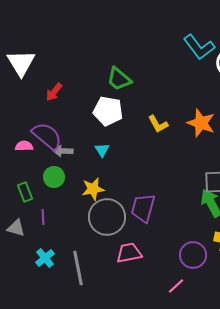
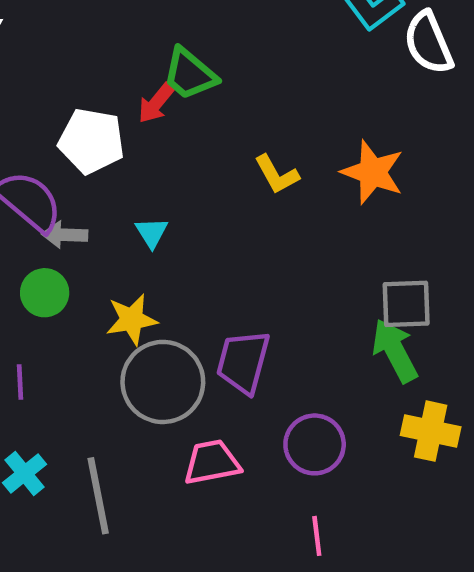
red arrow: (54, 92) -> (156, 103), moved
white pentagon: (108, 111) -> (91, 141), moved
purple circle: (193, 255) -> (315, 444), moved
pink line: (176, 286) -> (317, 536), turned -54

